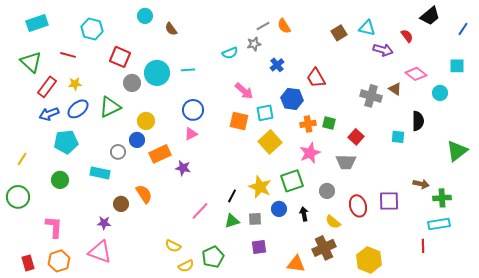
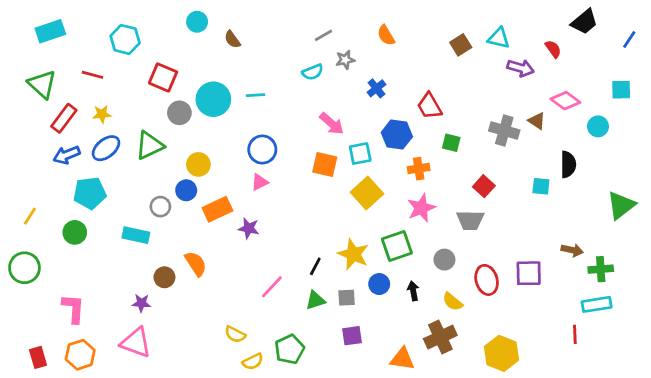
gray line: (263, 26) -> (323, 35), moved
green square: (329, 123) -> (451, 143), moved
green circle: (60, 180) -> (75, 232), moved

